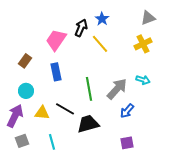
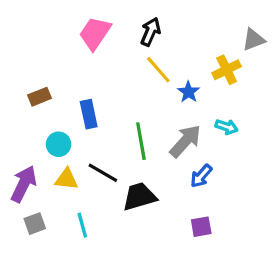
gray triangle: (148, 18) -> (254, 40), moved
blue star: (102, 19) -> (189, 92), moved
black arrow: (81, 28) -> (150, 32), moved
pink trapezoid: (56, 40) -> (95, 33), moved
brown rectangle: (25, 61) -> (40, 97), turned 32
cyan circle: (26, 91) -> (59, 144), moved

